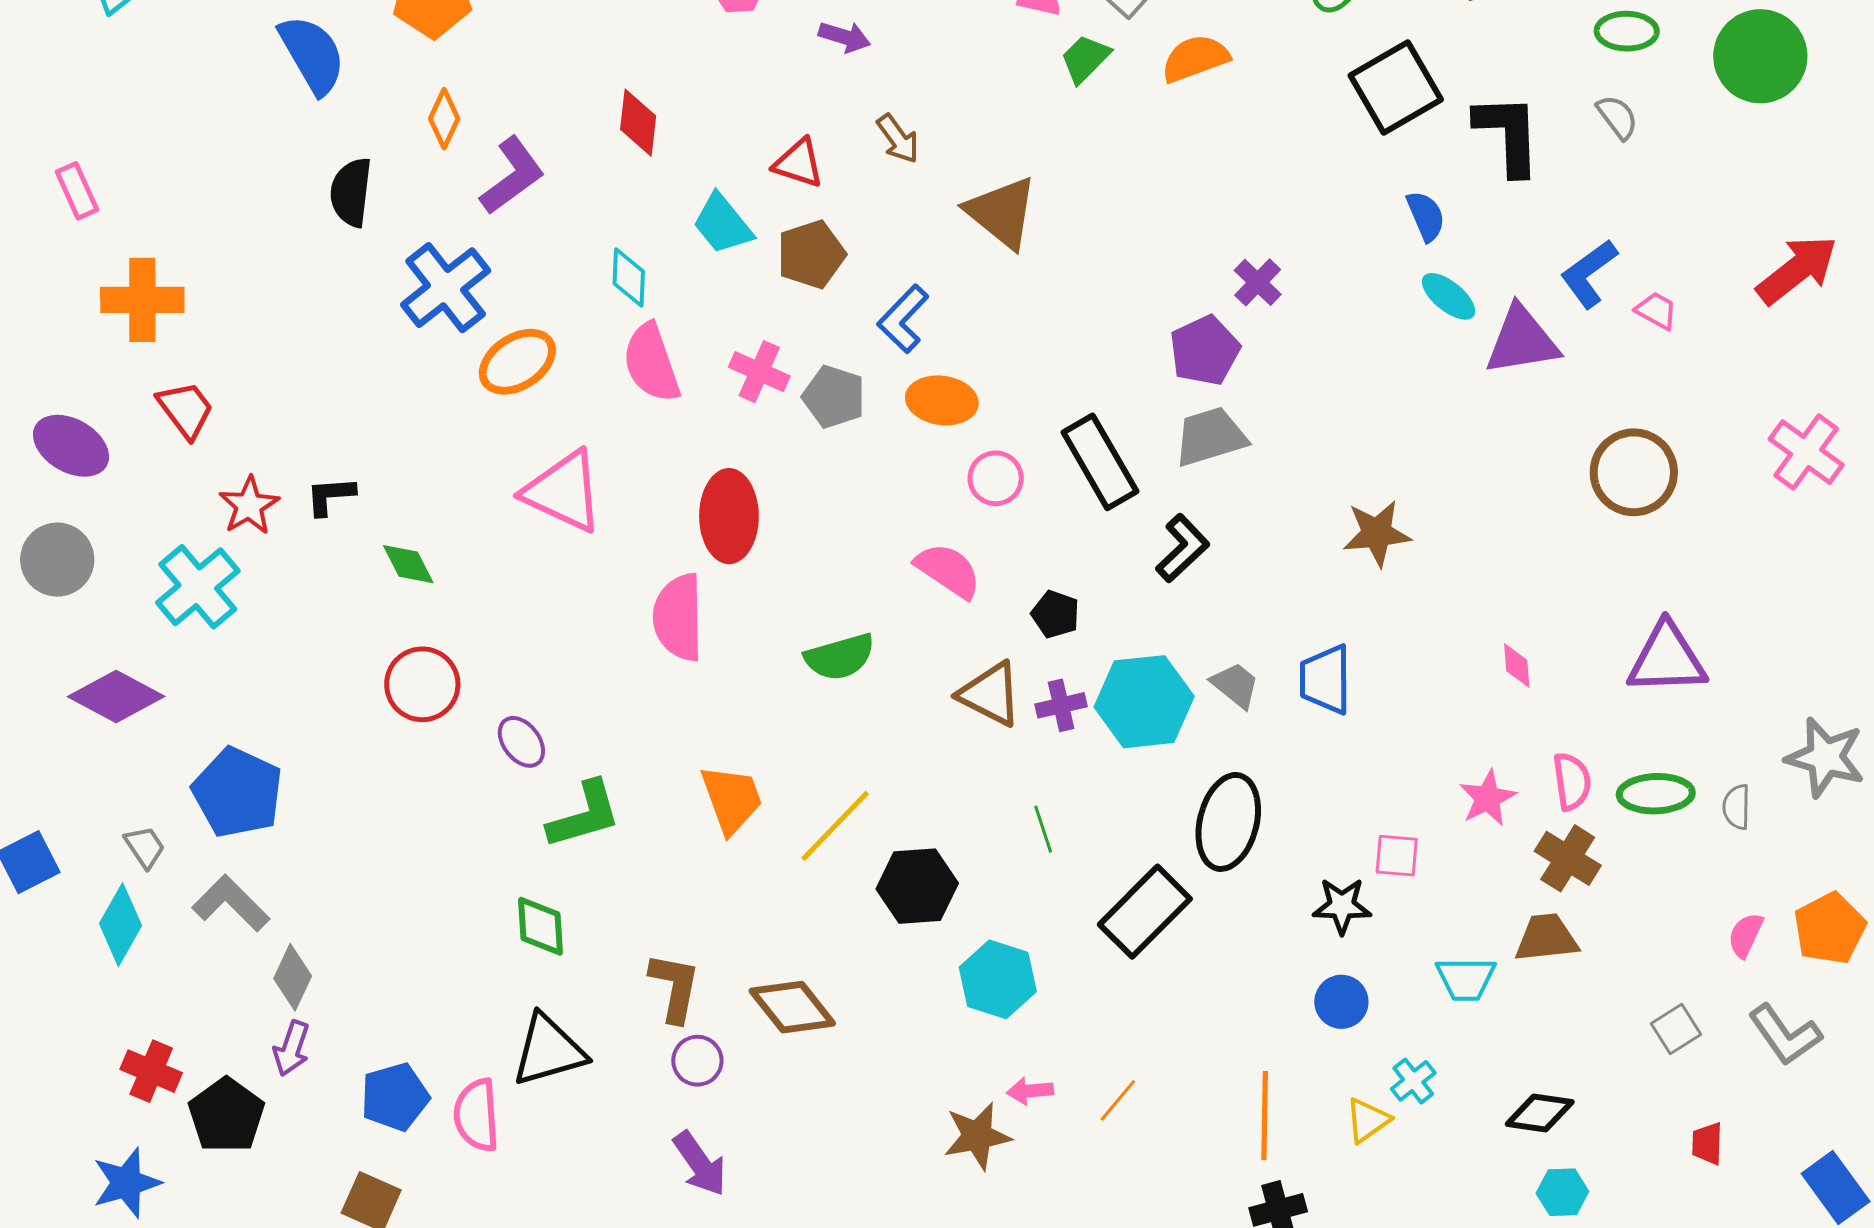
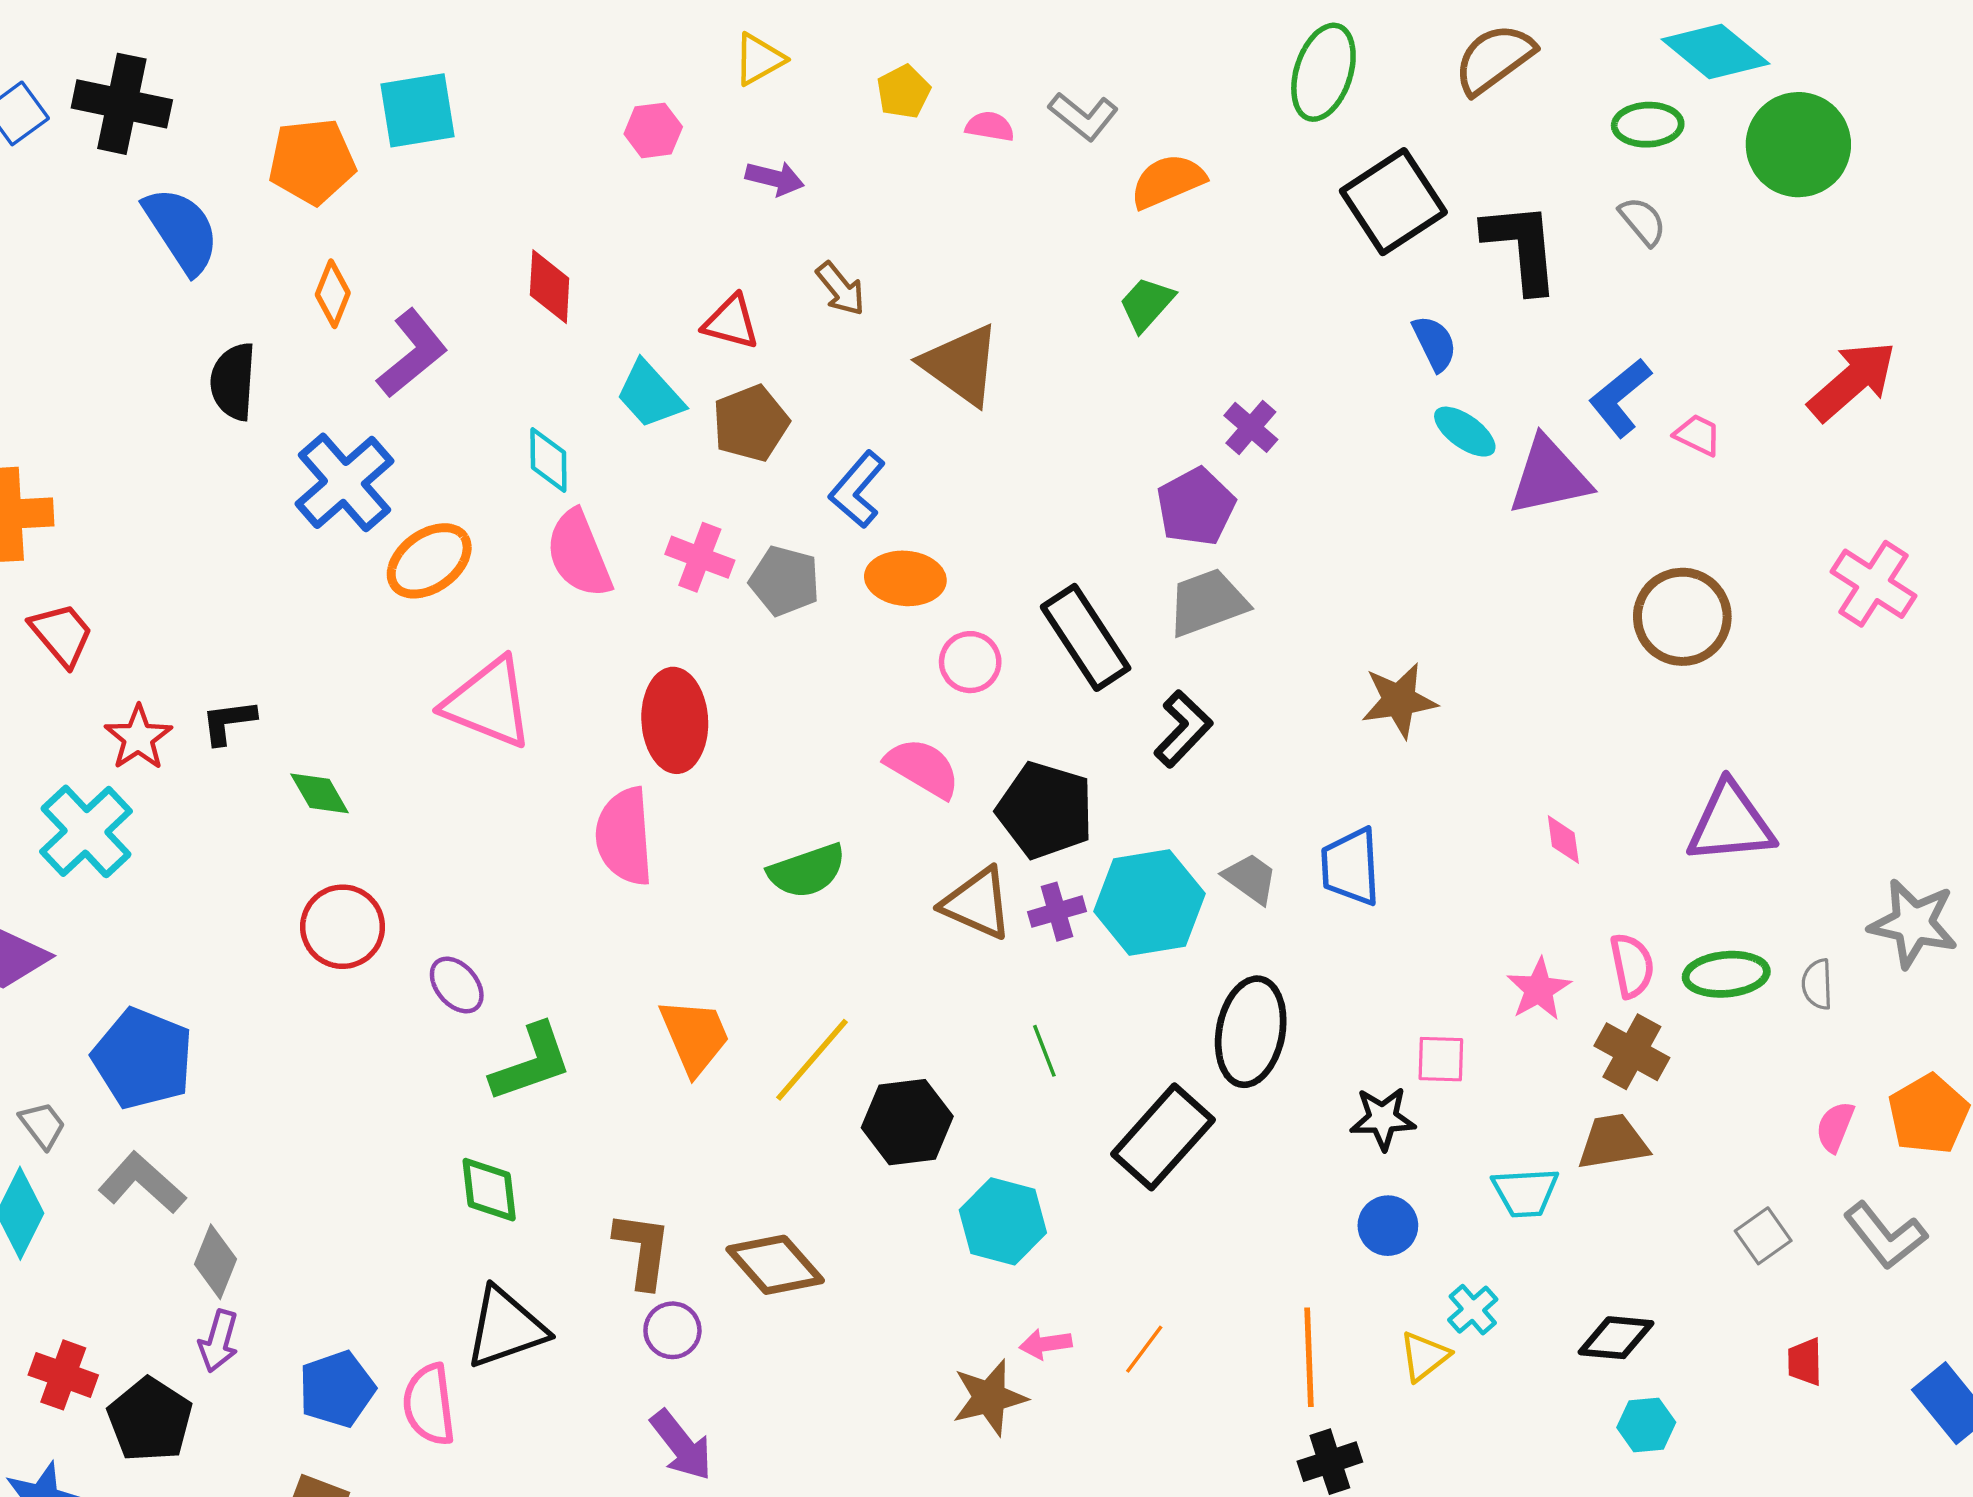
green trapezoid: (1085, 59) -> (1147, 304), moved
black pentagon: (1055, 614) -> (1045, 810), size x1.8

